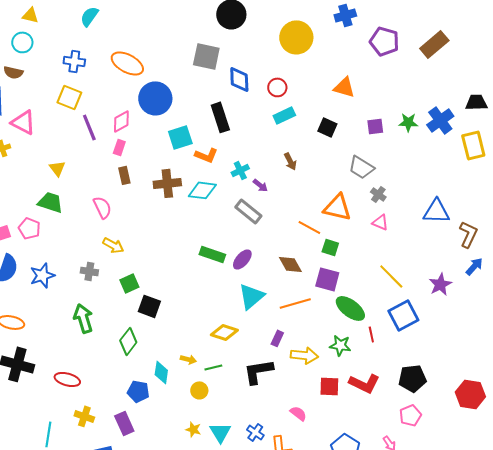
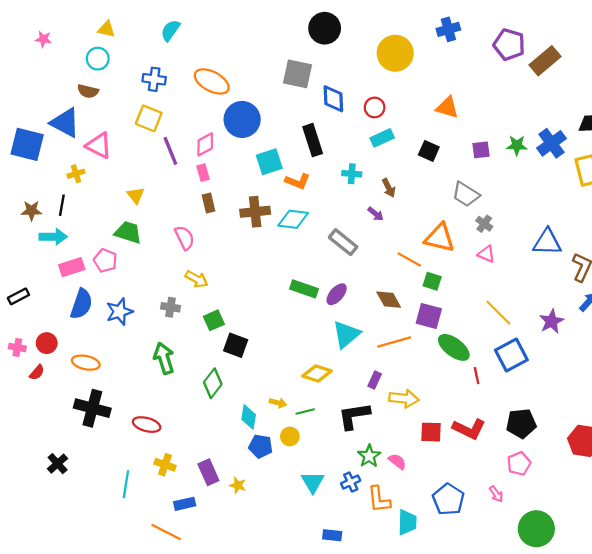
purple pentagon: (384, 41) -> (509, 45), moved
pink rectangle: (119, 147) -> (203, 173), turned -35
cyan cross: (240, 170) -> (352, 174), moved, turned 30
purple arrow: (260, 185) -> (376, 214), moved
green star: (340, 345) -> (369, 456), moved, turned 30
blue pentagon: (138, 391) -> (261, 446), moved
yellow star: (193, 429) -> (238, 485), moved
blue cross: (255, 432) -> (351, 482), turned 30

